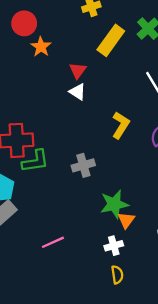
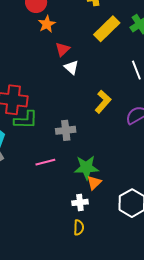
red triangle: (78, 70) -> (63, 49), moved
pink line: (53, 242) -> (45, 162), moved

